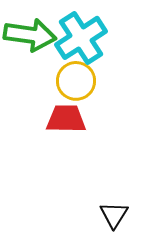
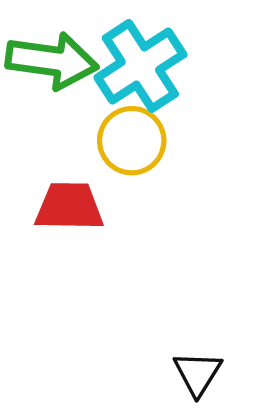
red trapezoid: (66, 119) -> (69, 207), moved

